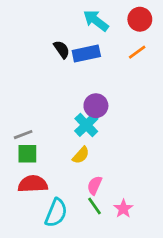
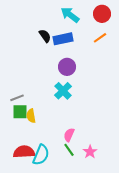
purple circle: (96, 106) -> (67, 67), moved
yellow semicircle: (81, 155) -> (31, 116), moved, turned 128
red semicircle: (33, 184) -> (24, 152), moved

